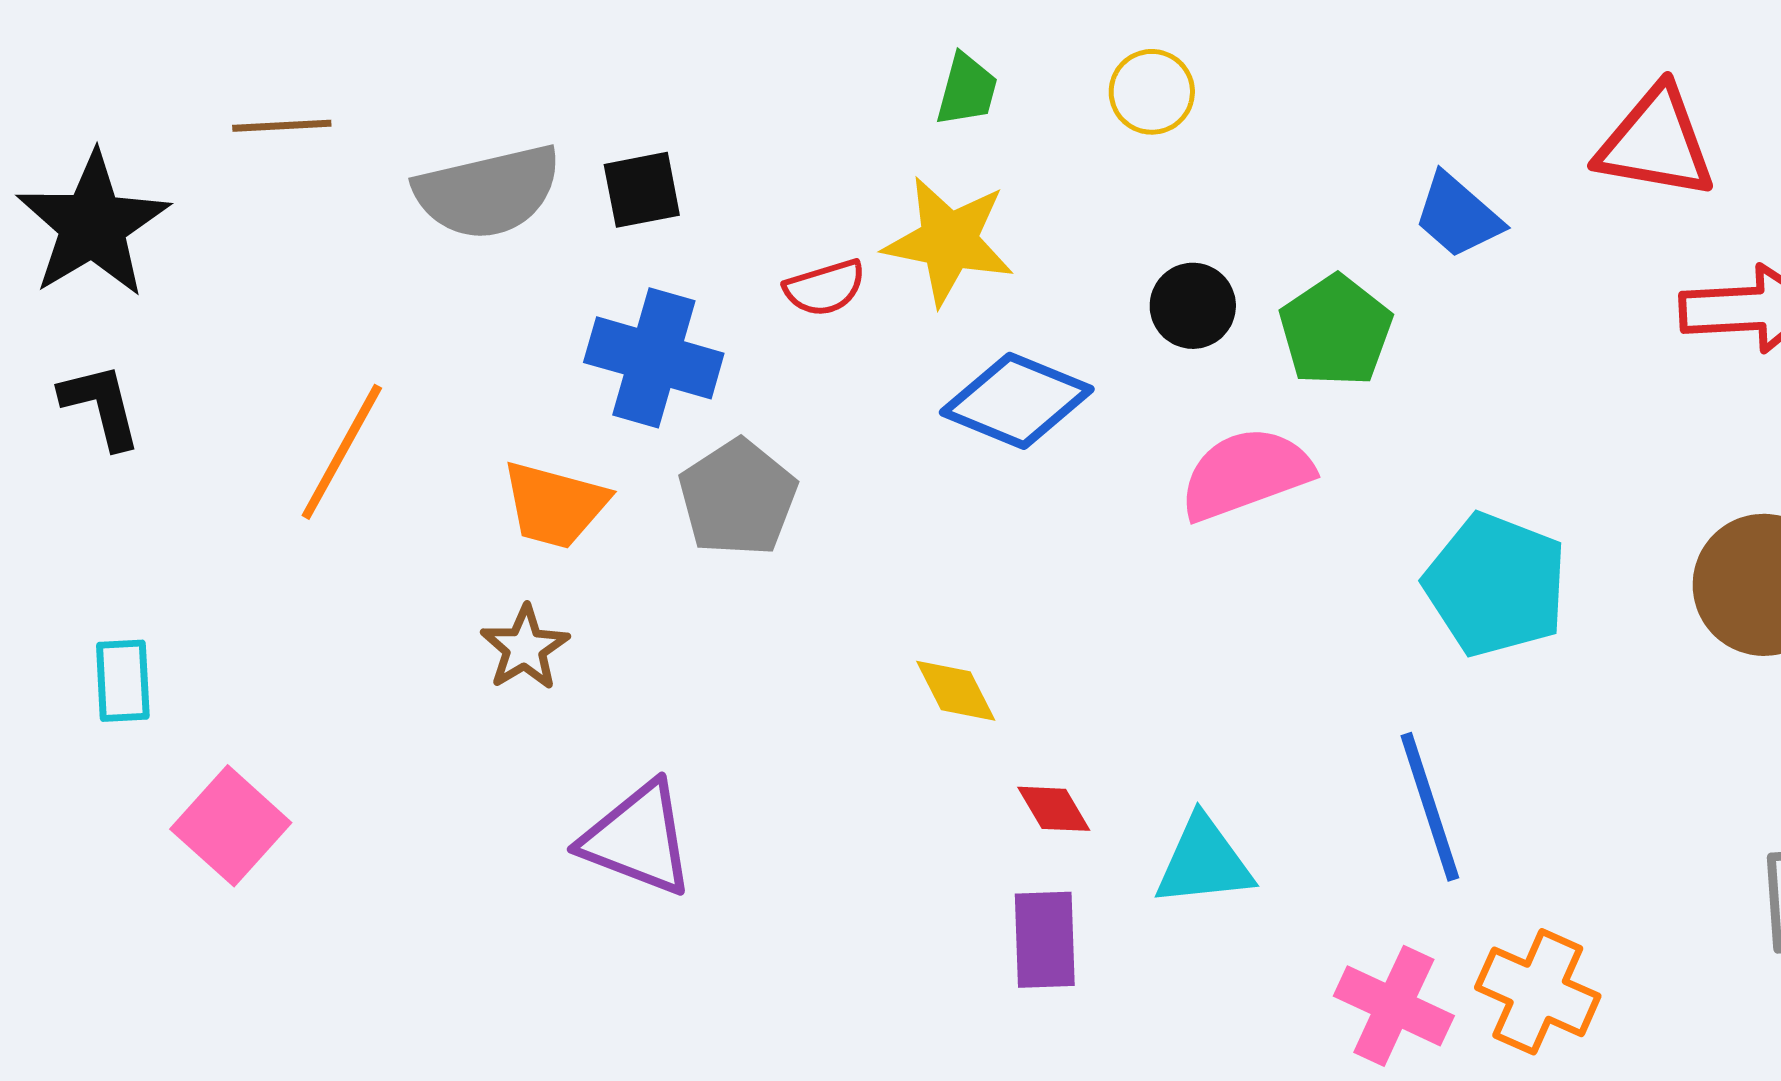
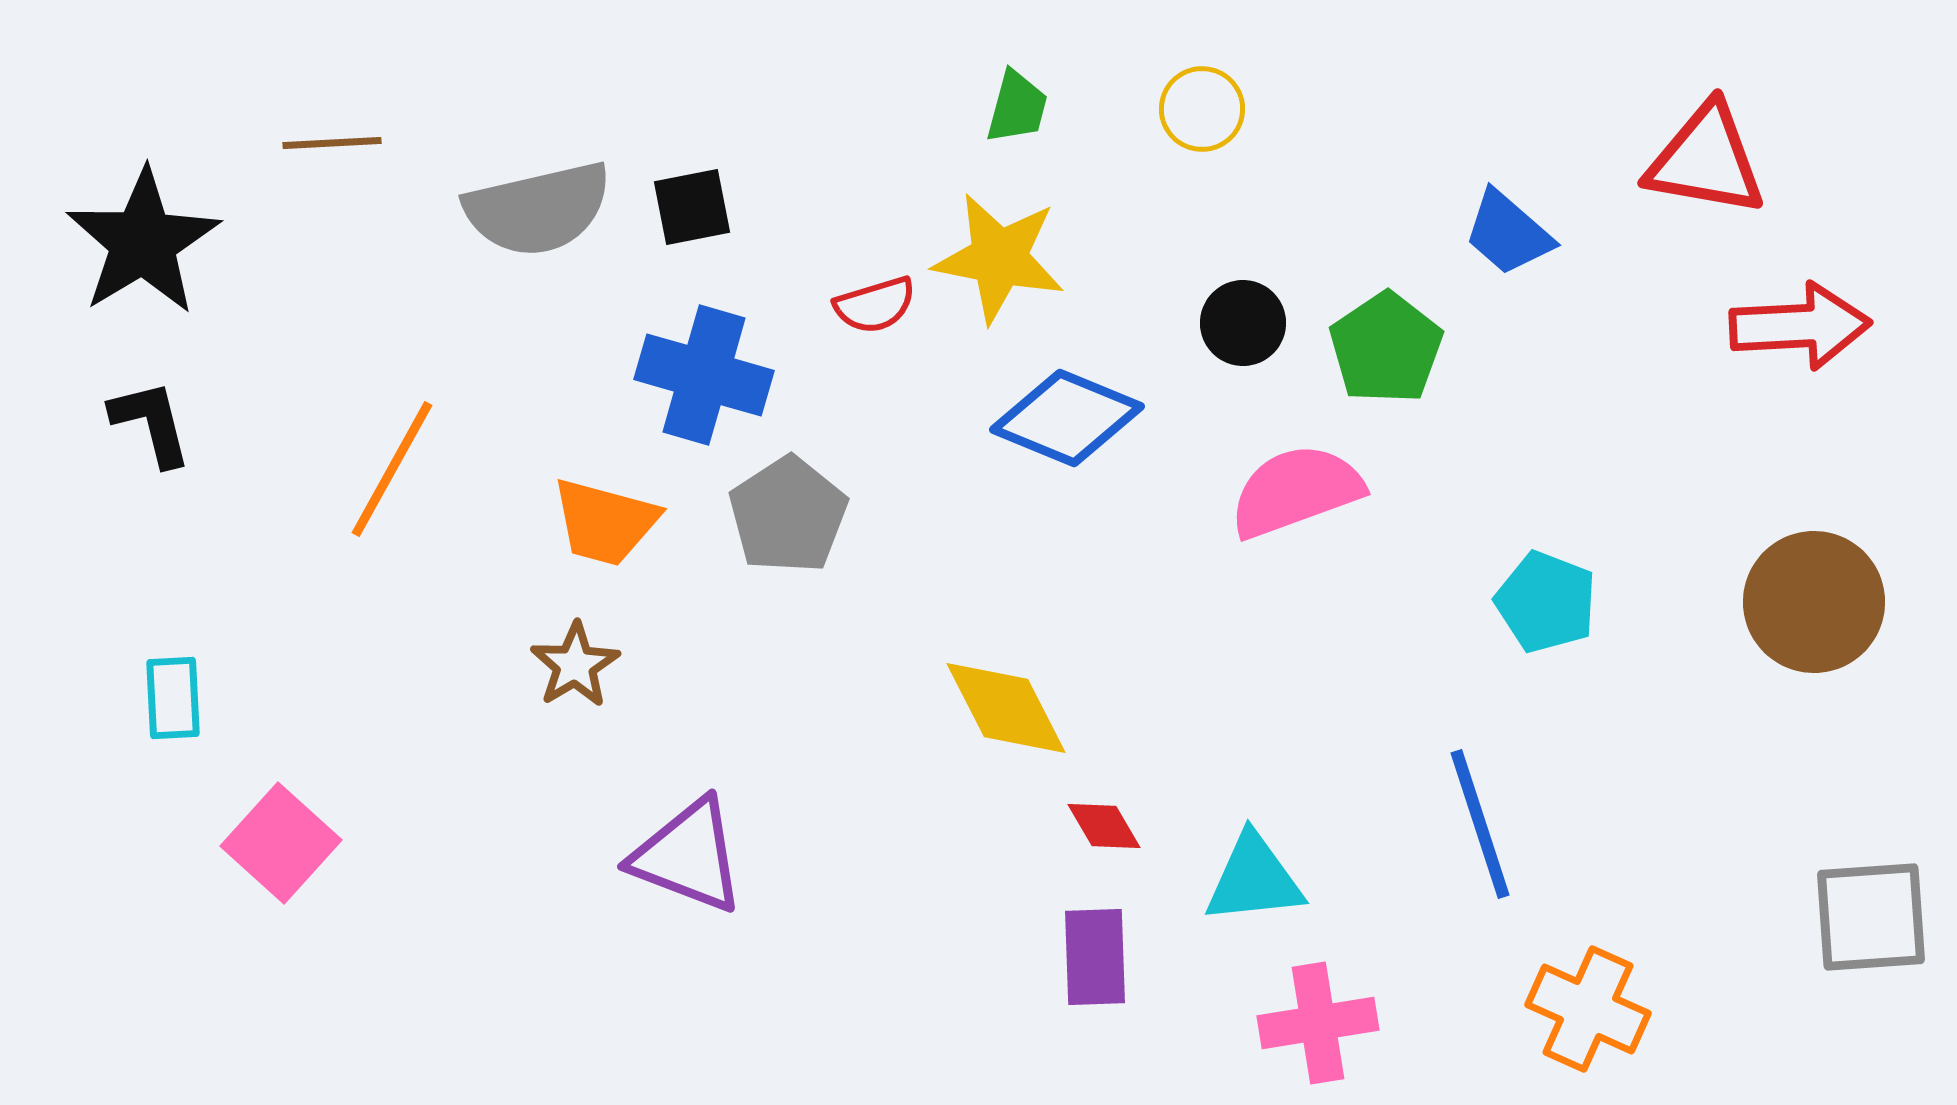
cyan pentagon: (1496, 585) -> (1546, 602), size x0.7
yellow diamond: (956, 691) -> (1006, 708), size x1.5
pink cross: (1394, 1006) -> (1318, 1023), moved, turned -34

